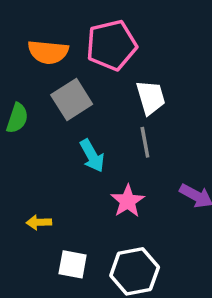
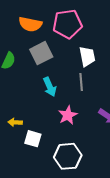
white square: (73, 264) -> (33, 139), moved

